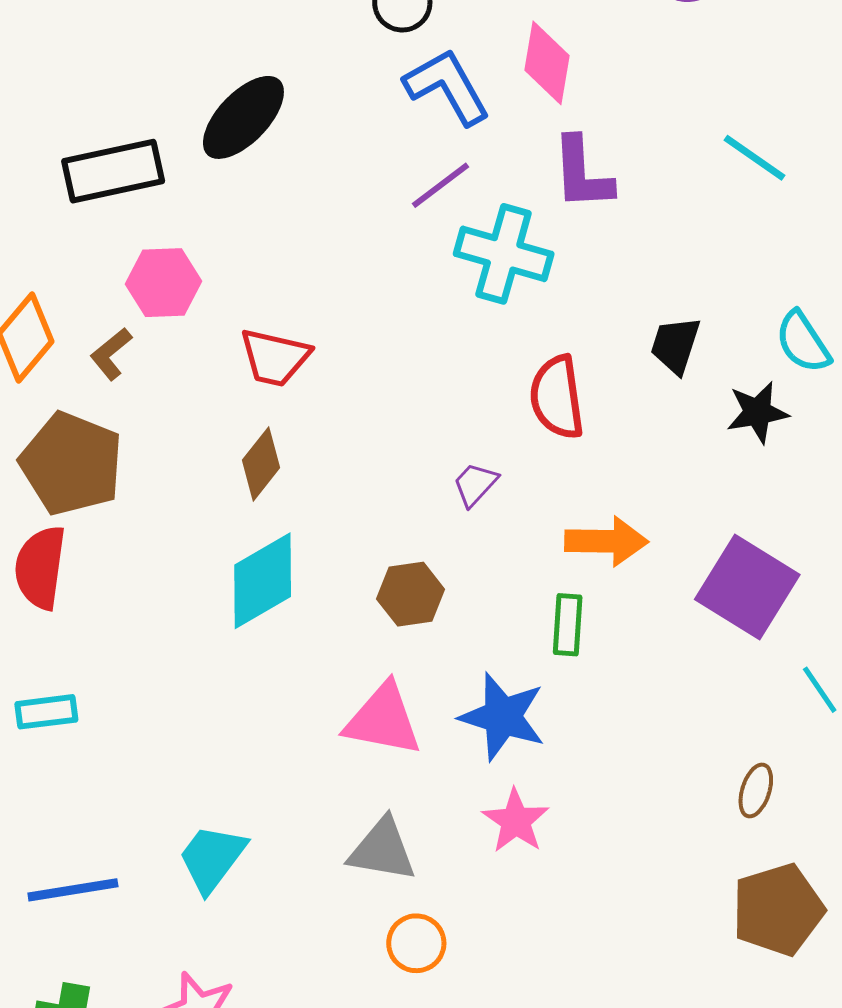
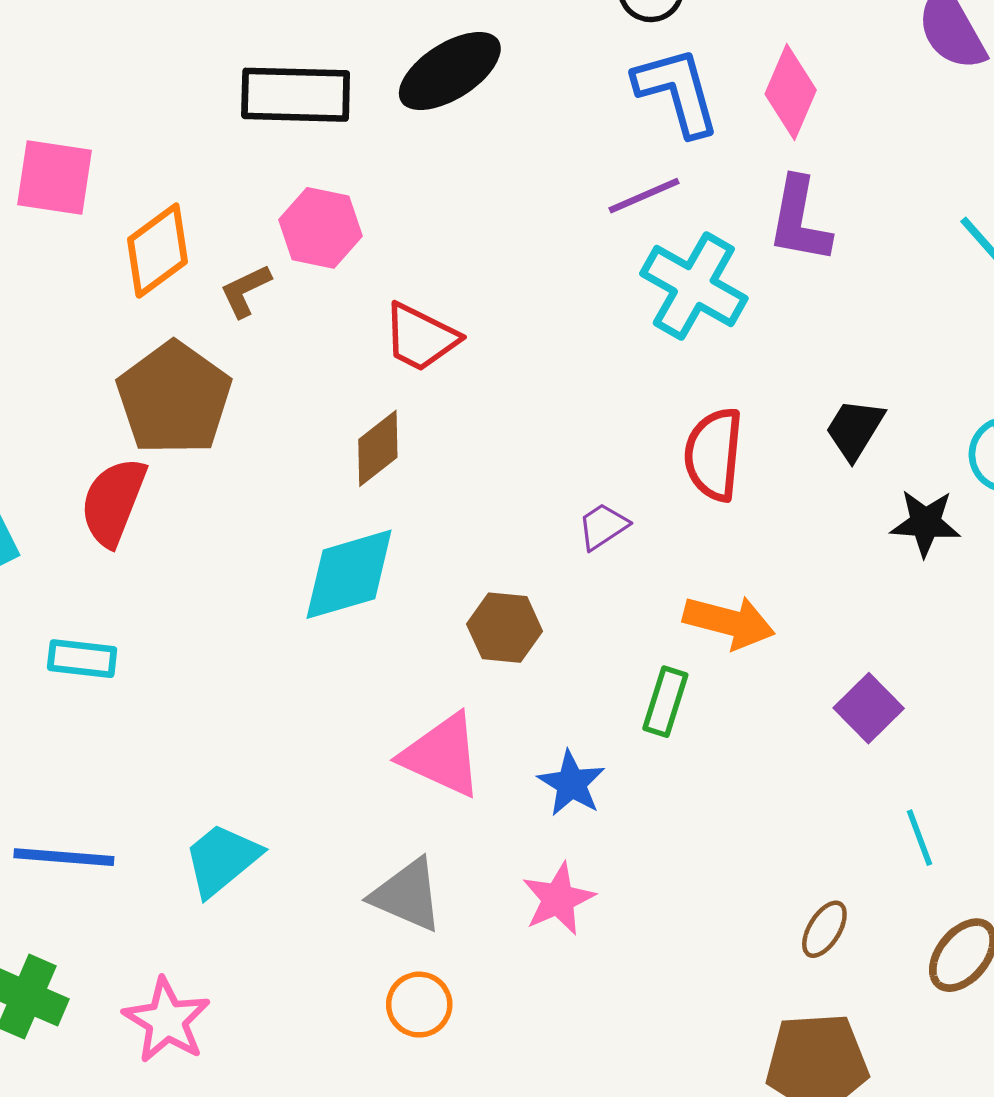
purple square: (747, 587) -> (869, 708), size x0.6
blue star: (503, 717) -> (571, 783), size x0.7

